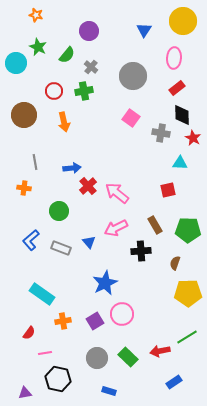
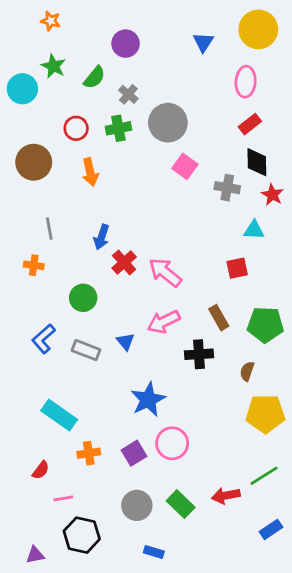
gray circle: (133, 76) -> (168, 123), moved
blue arrow: (72, 168) -> (102, 237), turned 114
blue rectangle: (174, 382) -> (271, 529), moved

